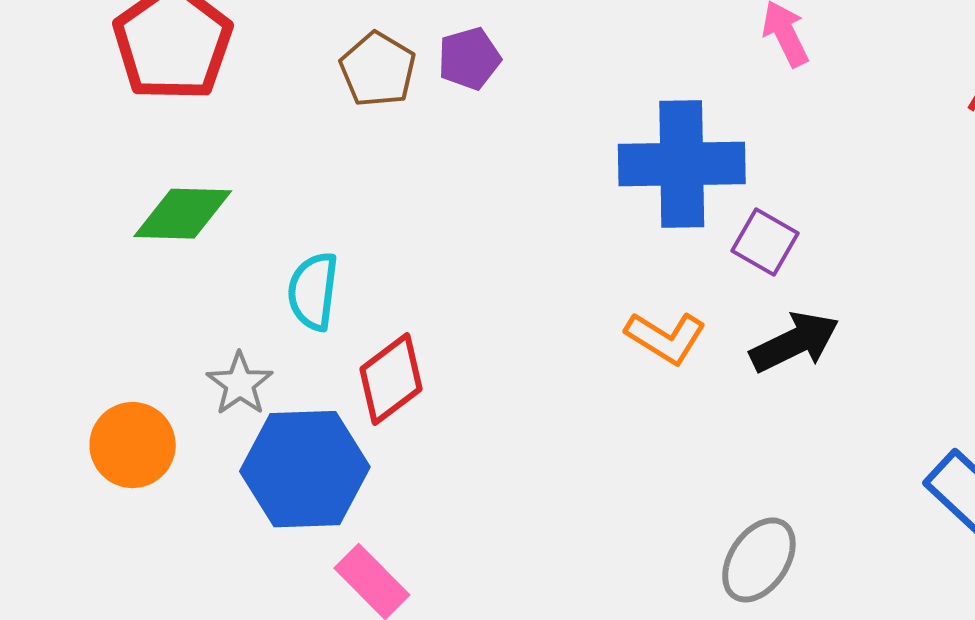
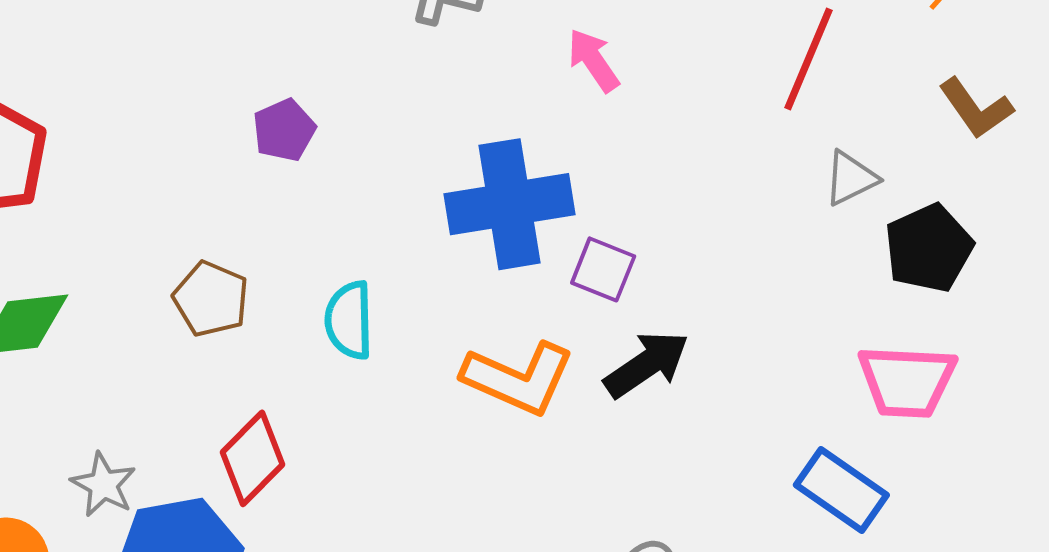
brown pentagon: (378, 69) -> (211, 299), moved
cyan semicircle: (313, 291) -> (349, 320), moved
orange L-shape: (666, 338) -> (518, 378), size x1.4

